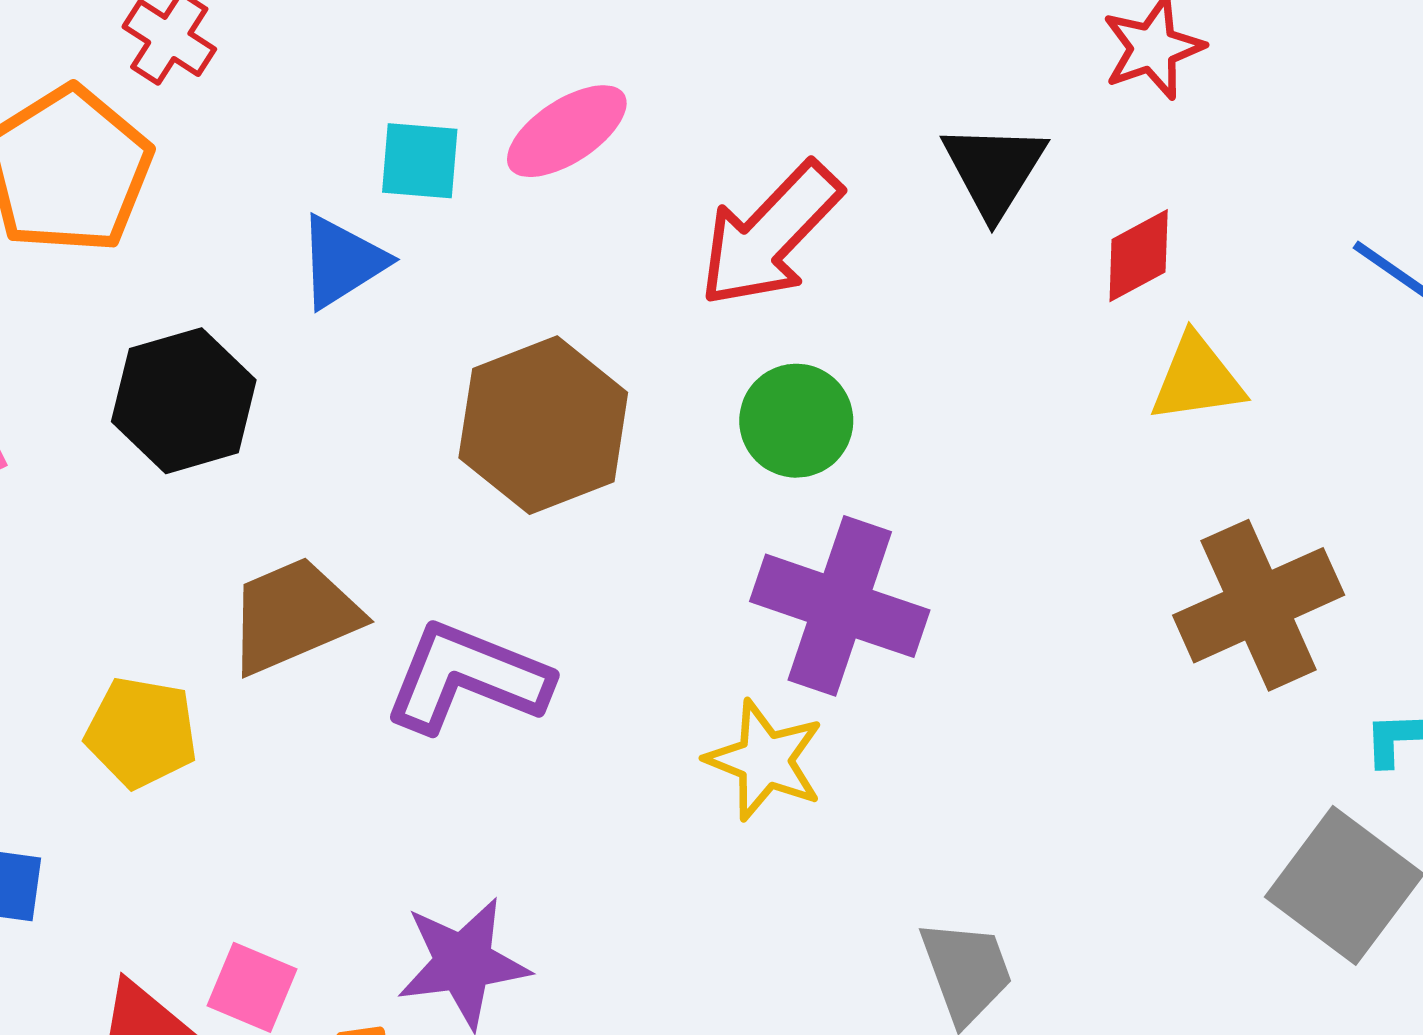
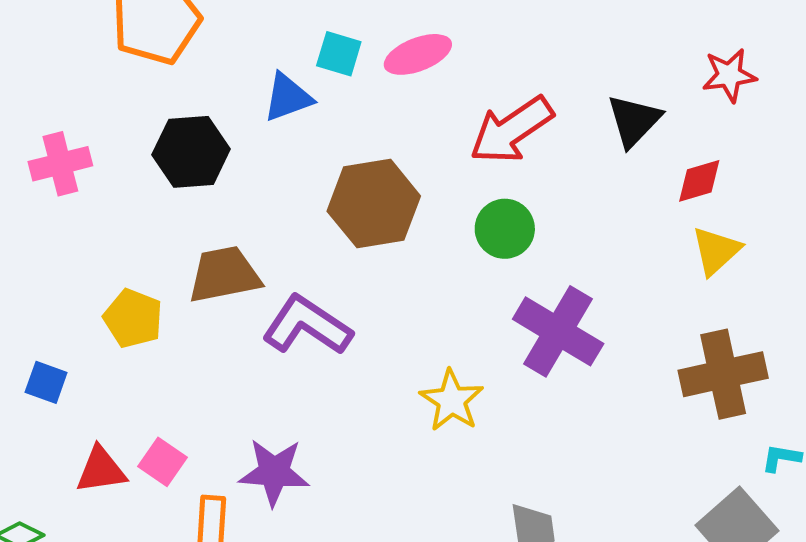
yellow triangle: (1197, 379) -> (716, 251), turned -46
purple cross: (840, 606) -> (558, 331), moved

